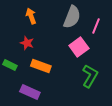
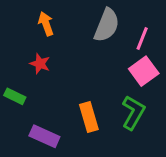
pink square: (79, 47) -> (144, 71), moved
orange rectangle: (41, 66) -> (89, 117), moved, turned 54

